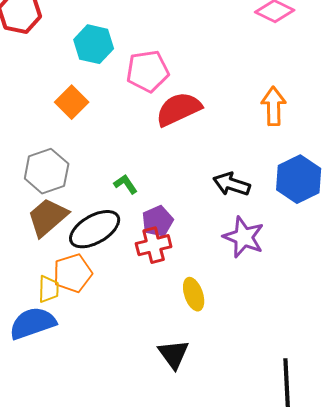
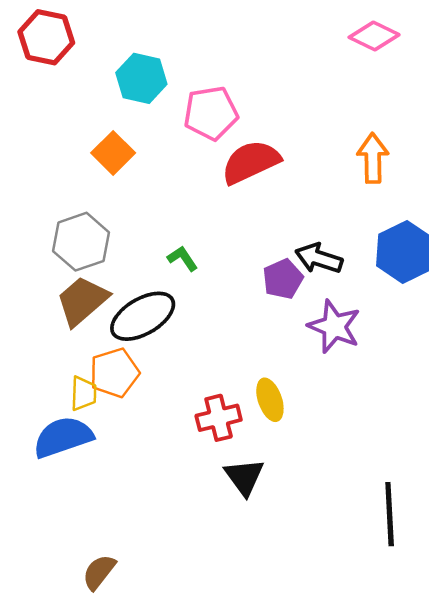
purple pentagon: (158, 221) -> (283, 279), moved
red cross: (154, 245) -> (219, 418), moved

